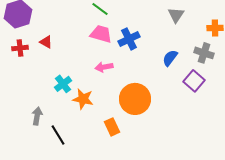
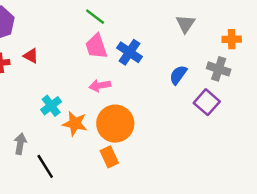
pink trapezoid: (101, 34) -> (96, 46), turned -125
blue cross: (129, 39) -> (130, 52), turned -30
orange circle: (135, 99) -> (115, 124), moved

